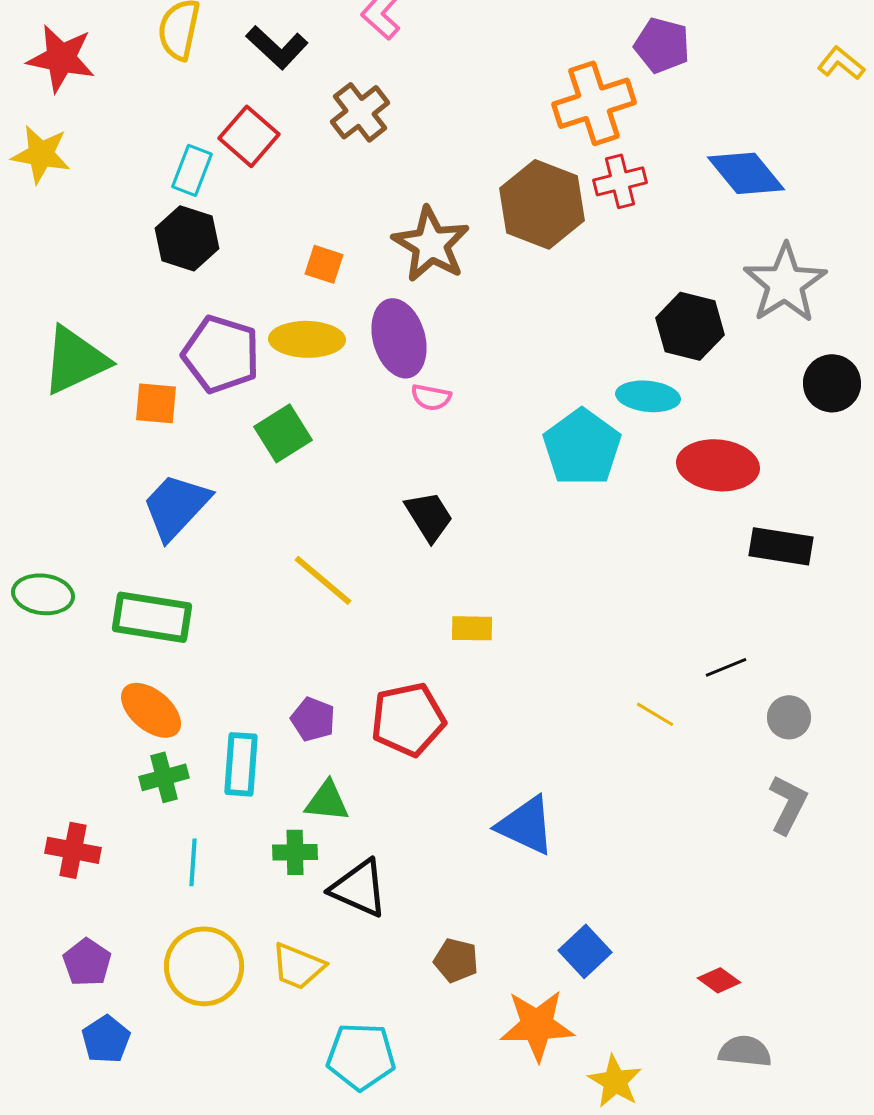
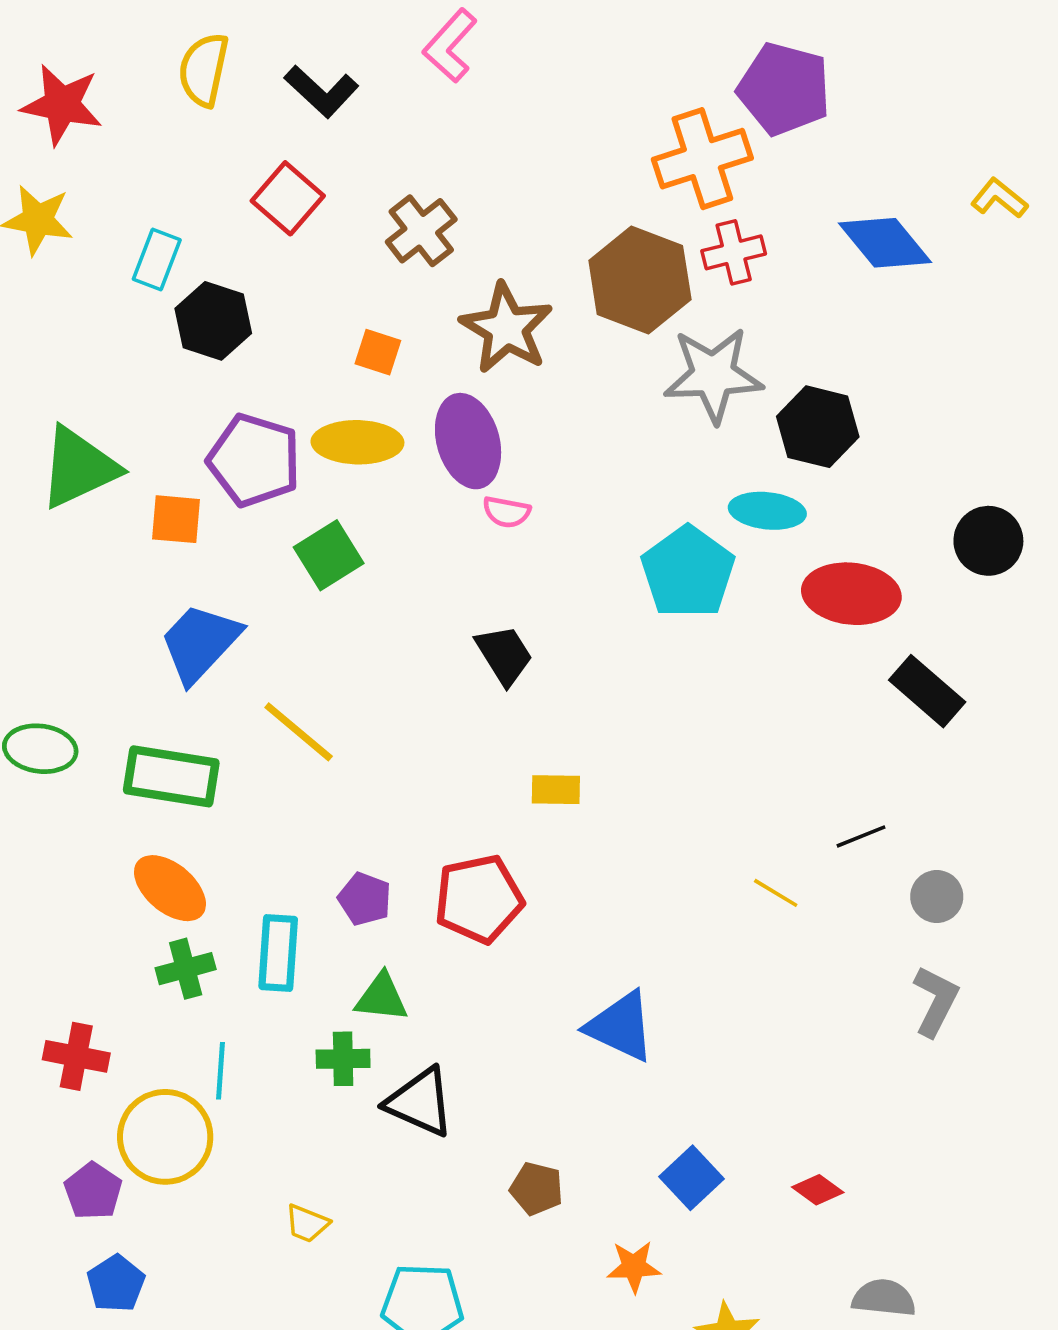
purple pentagon: (662, 45) -> (784, 89), size x1.4
yellow L-shape: (841, 63) -> (999, 198), moved
brown cross: (360, 112) -> (421, 231), moved
cyan rectangle: (192, 170) -> (157, 260), moved
gray star: (785, 283) -> (713, 375), moved, turned 30
black circle: (832, 383) -> (988, 541), moved
black rectangle: (781, 546) -> (927, 691), turned 32
yellow line: (323, 580) -> (299, 732), moved
yellow circle: (204, 966) -> (165, 1137), moved
yellow trapezoid: (298, 966) -> (307, 1223), moved, size x0.7
red diamond: (719, 980) -> (818, 1190), moved
orange star: (537, 1025) -> (634, 1267), size x0.6

